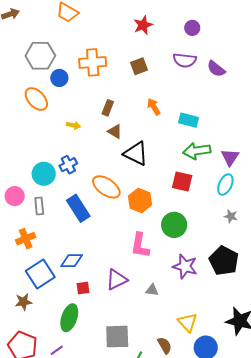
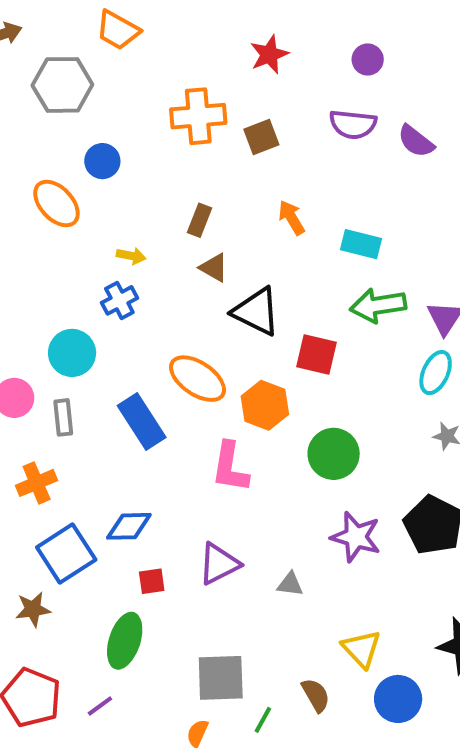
gray hexagon: (40, 56) -> (62, 85), moved
orange cross: (93, 62) -> (198, 116), moved
blue cross: (68, 165) -> (119, 300), moved
red square: (182, 181) -> (316, 355), moved
pink L-shape: (140, 245) -> (230, 467), moved

